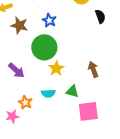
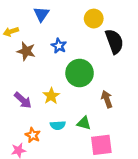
black semicircle: (100, 16) -> (114, 41), size x1.6
green circle: (44, 47) -> (80, 73), moved
yellow star: (56, 68) -> (51, 96), moved

